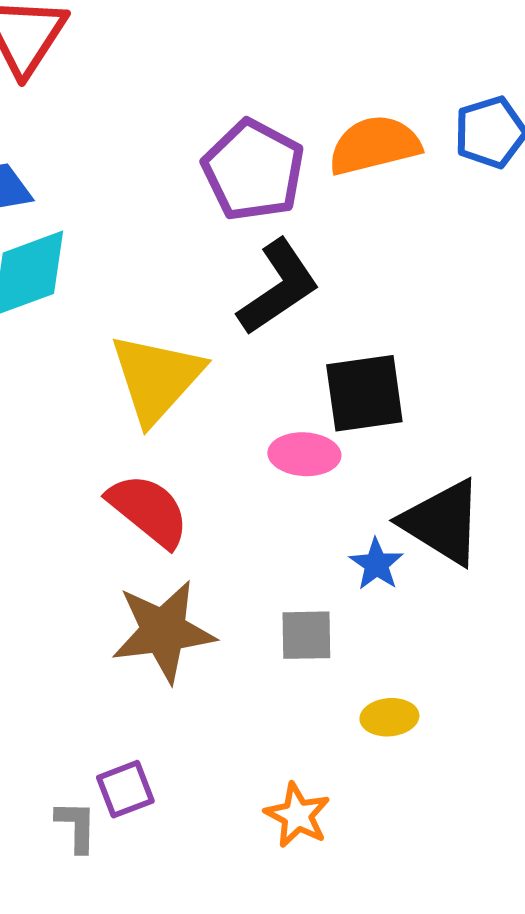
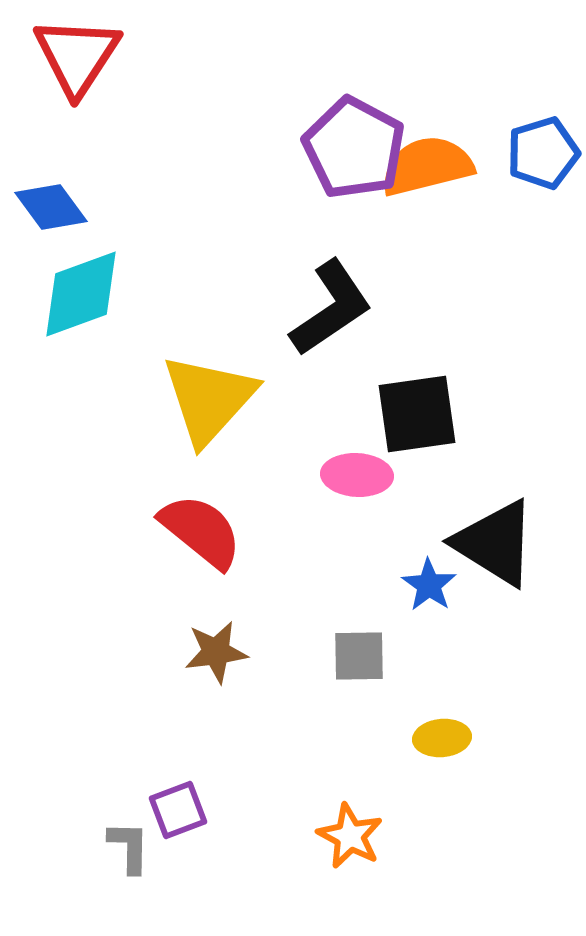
purple pentagon: (253, 170) -> (354, 148), moved
brown star: (163, 631) -> (216, 652), size x0.6

